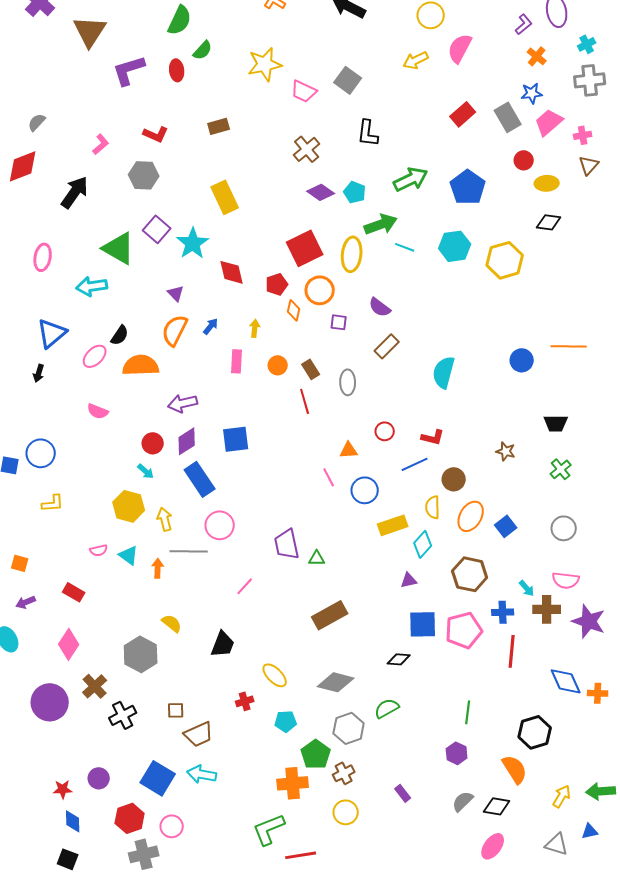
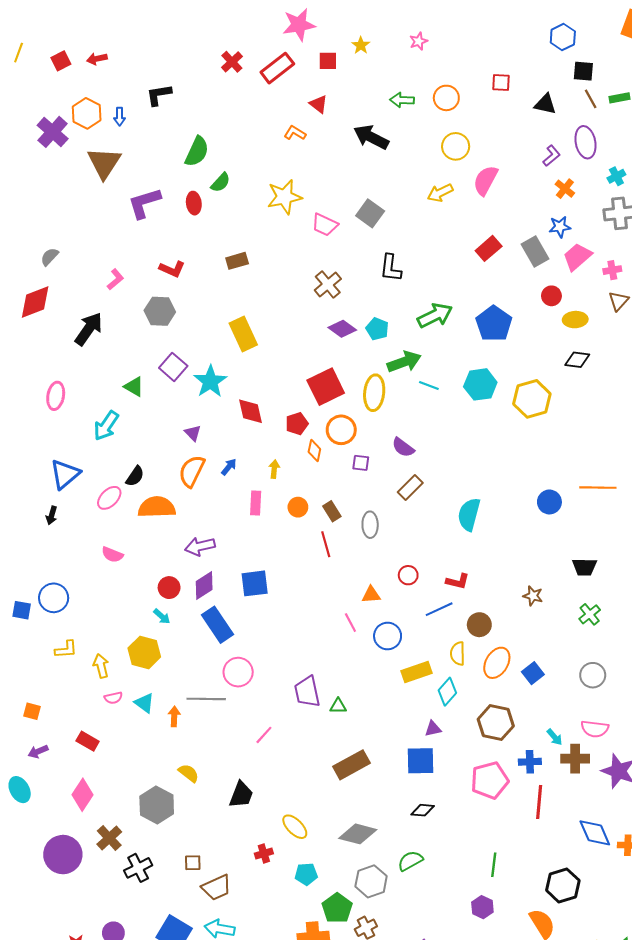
green triangle: (119, 248) -> (134, 387), size x0.6
cyan arrow: (92, 286) -> (106, 426), turned -48
yellow arrow: (165, 519) -> (101, 666), moved
blue square: (423, 624) -> (421, 761), moved

